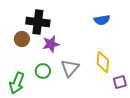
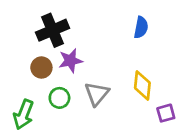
blue semicircle: (102, 20) -> (141, 27), turned -70
black cross: (38, 22) -> (53, 30), turned -30
brown circle: (22, 39) -> (41, 68), moved

